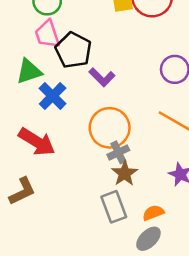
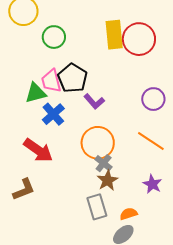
pink trapezoid: (47, 34) -> (51, 81), moved
gray cross: (118, 152) -> (104, 163), turned -30

